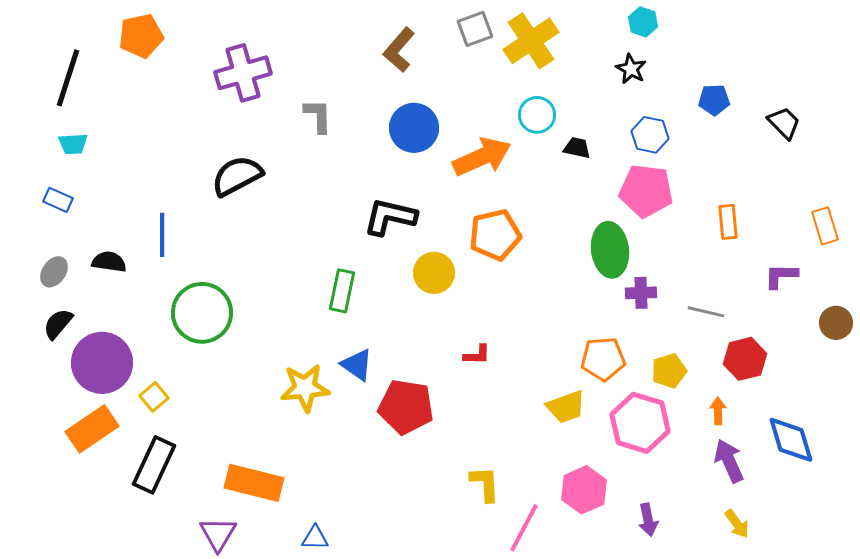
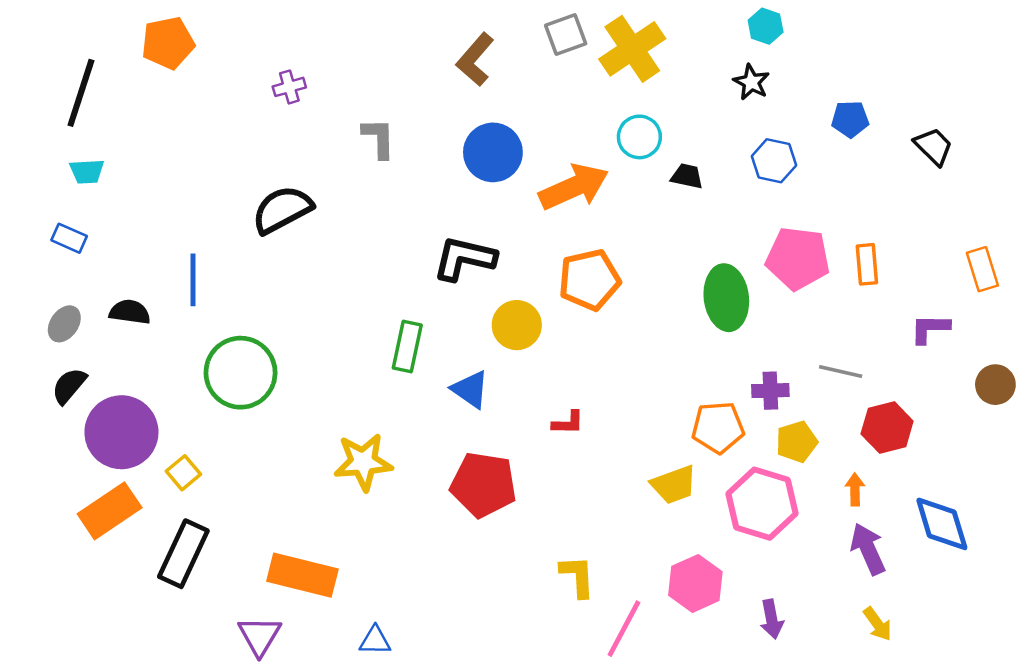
purple cross: (243, 73) -> (289, 87), size x0.5
pink pentagon: (646, 191) -> (798, 258), moved
purple cross: (641, 293) -> (770, 391), moved
blue triangle: (357, 365) -> (470, 389), moved

